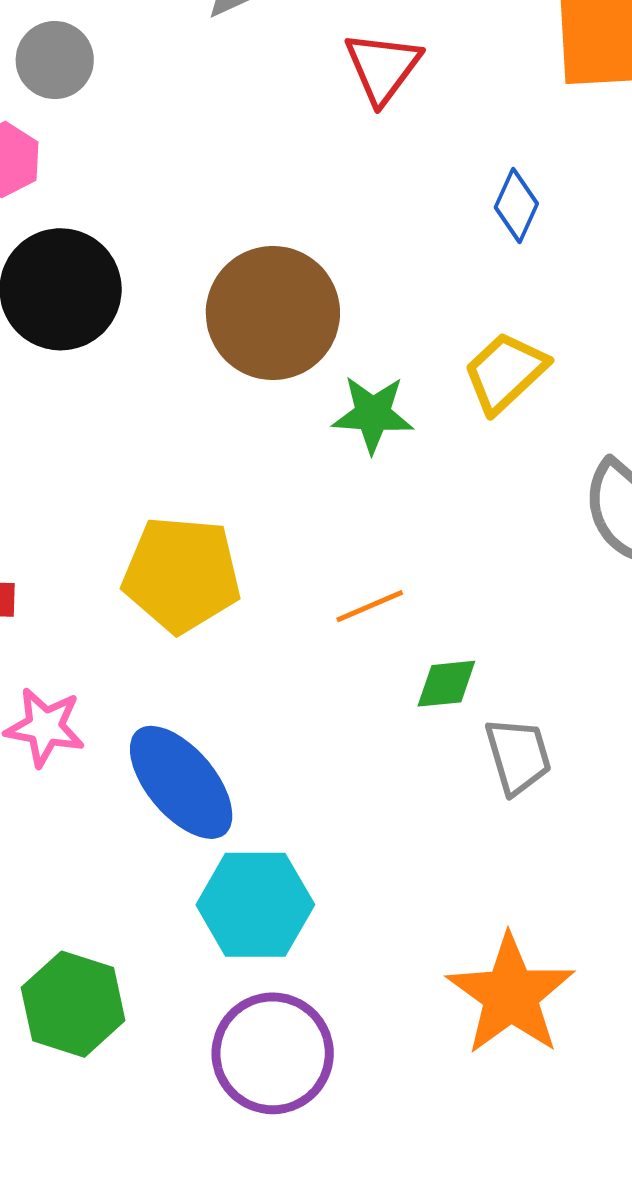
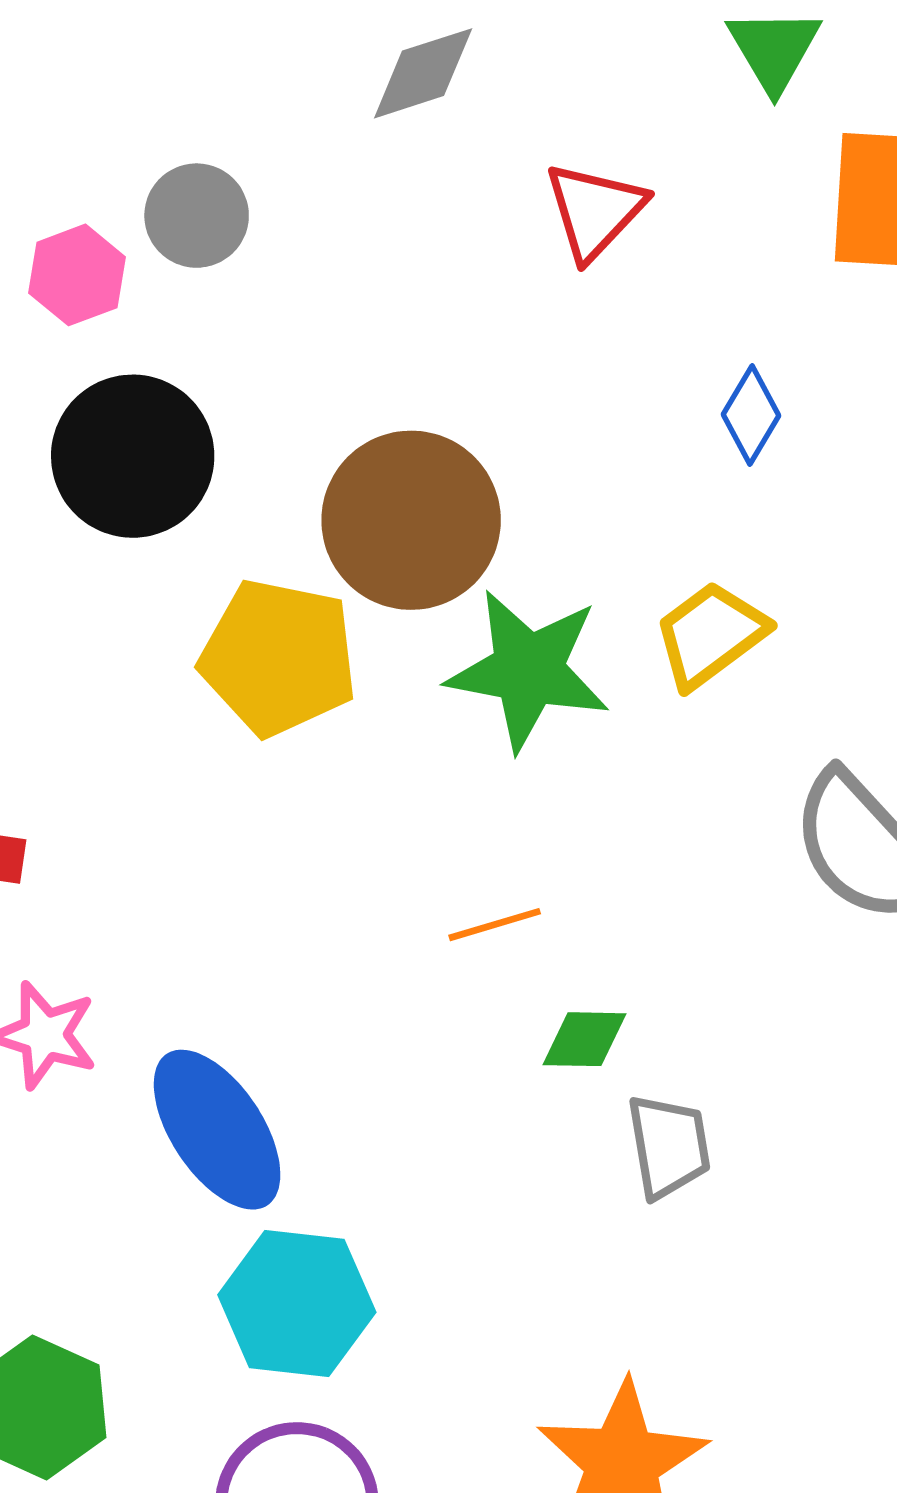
gray circle: (55, 60) -> (197, 216), moved
green star: (373, 414) -> (528, 670), size x1.5
yellow pentagon: (182, 574) -> (279, 657), moved

